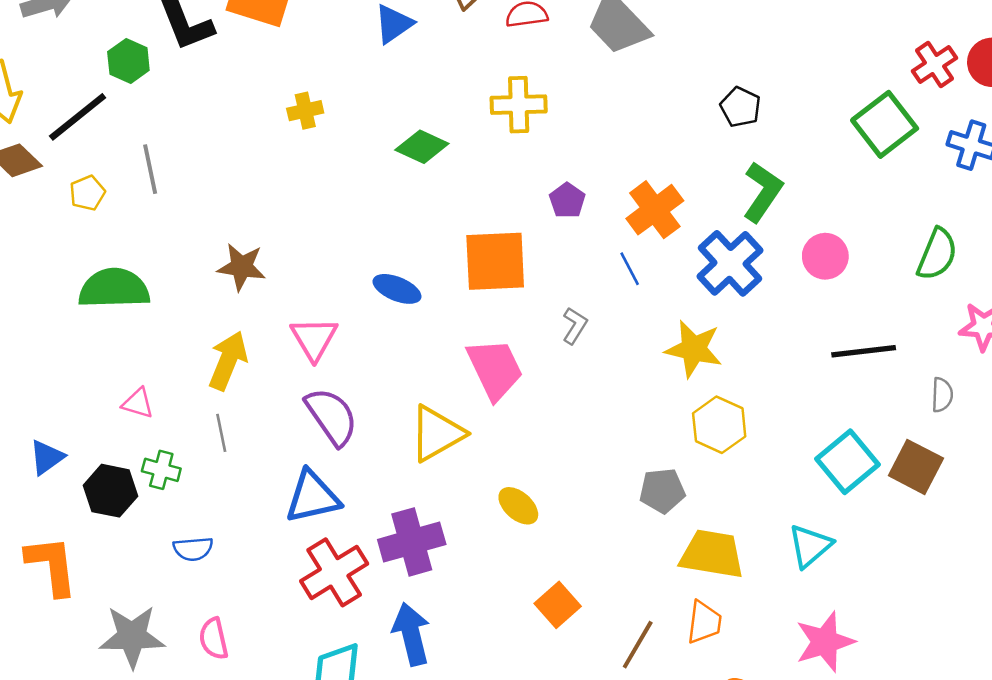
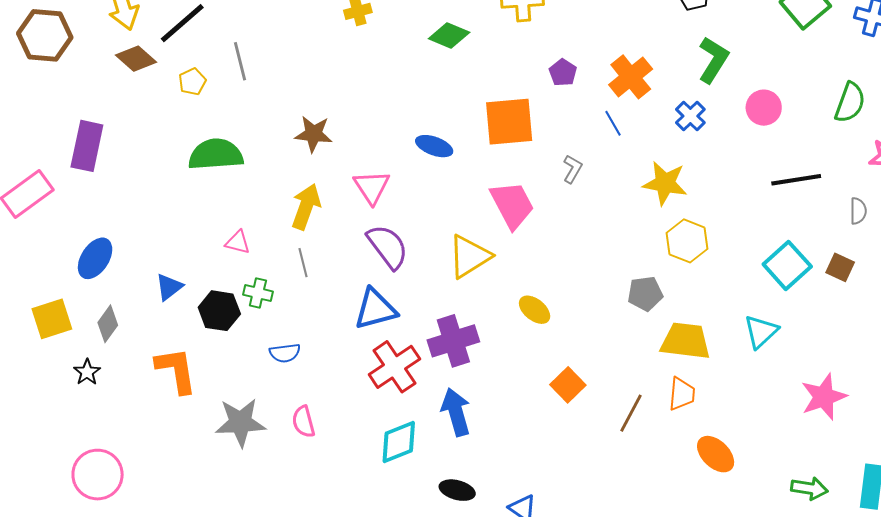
blue cross: (730, 263) -> (690, 116), size x0.6
brown square: (916, 467) -> (840, 267), size x0.7
pink star: (825, 642) -> (824, 397), moved

